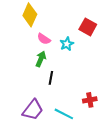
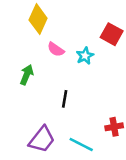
green arrow: (41, 59) -> (27, 75), moved

